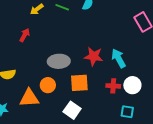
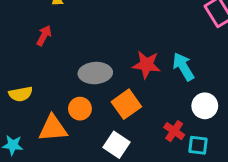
orange square: (79, 83) -> (126, 104), turned -30
red cross: (113, 86) -> (174, 131), moved, turned 32

